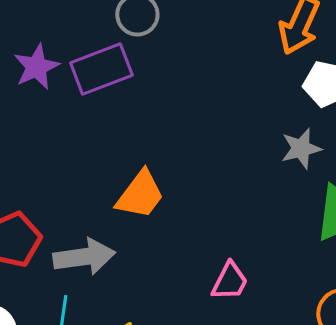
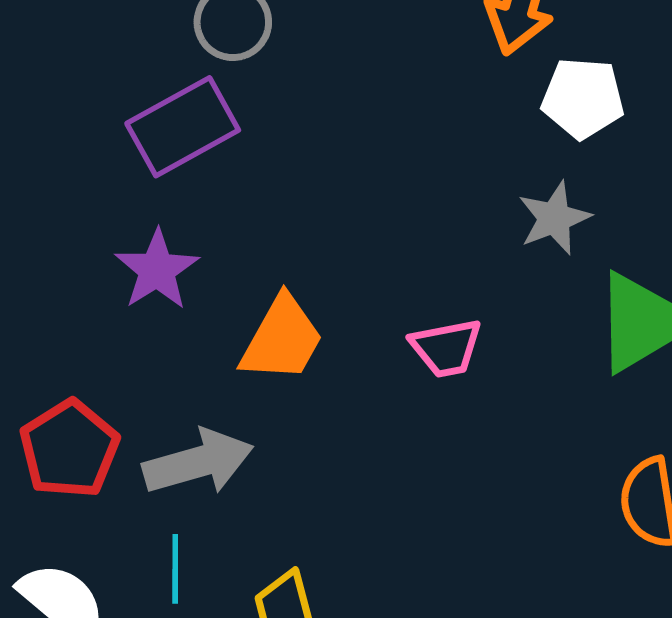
purple star: (36, 67) -> (157, 270), moved
pink trapezoid: (230, 281) -> (446, 348), moved, turned 60

